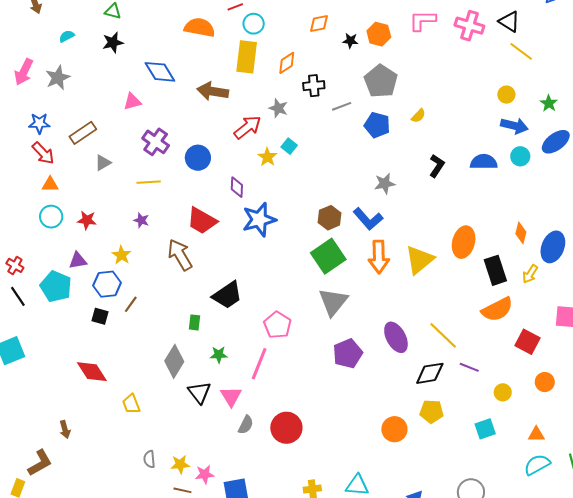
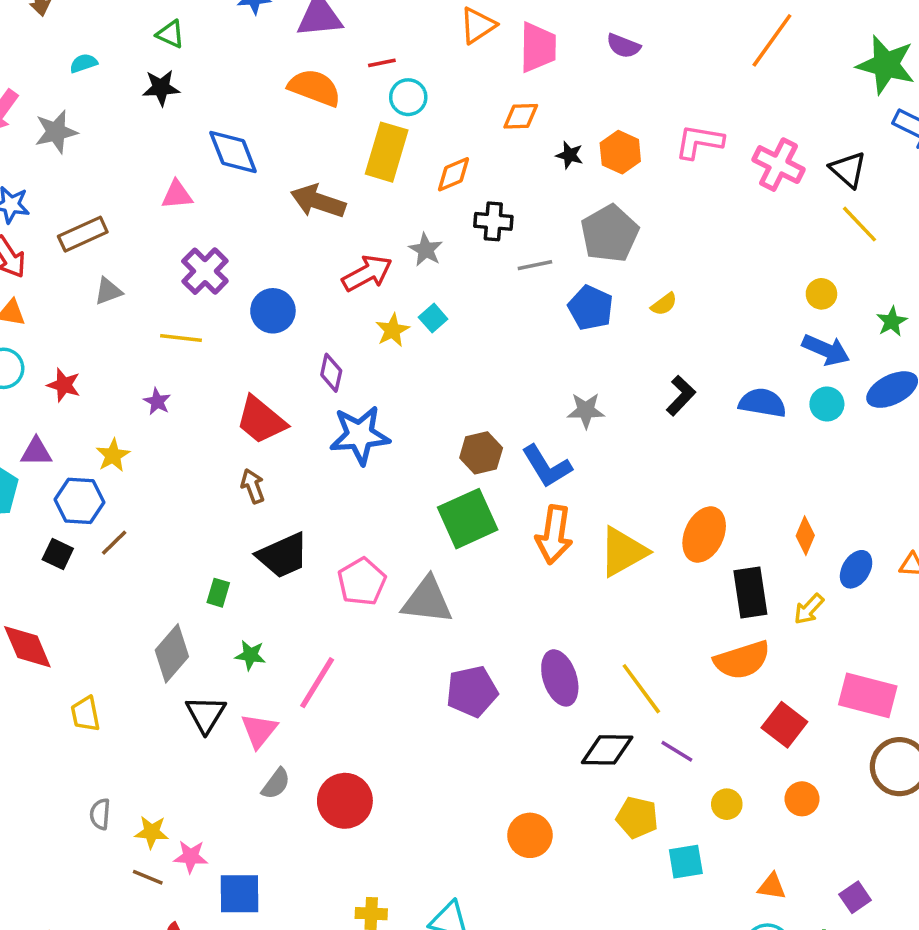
blue ellipse: (553, 247) -> (856, 569), size x0.7
brown arrow: (180, 255) -> (253, 486), moved, size x0.6
gray triangle: (333, 302) -> (427, 600), moved, turned 48
pink pentagon: (278, 325) -> (362, 582), moved
yellow pentagon: (432, 411) -> (637, 818), moved

